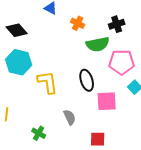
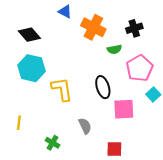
orange cross: (78, 23) -> (93, 27), size x1.6
green semicircle: (98, 44) -> (114, 49), size x0.6
pink pentagon: (122, 62) -> (140, 68), turned -30

